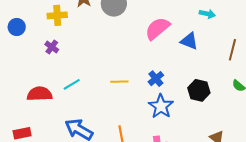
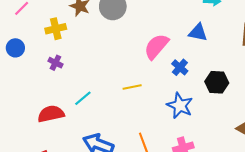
pink semicircle: (157, 28) -> (156, 46), moved
blue cross: (156, 79) -> (180, 67), moved

